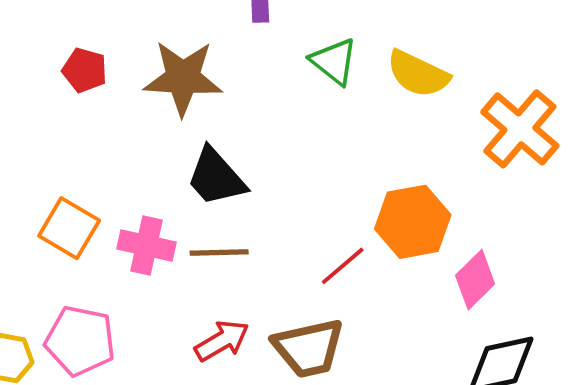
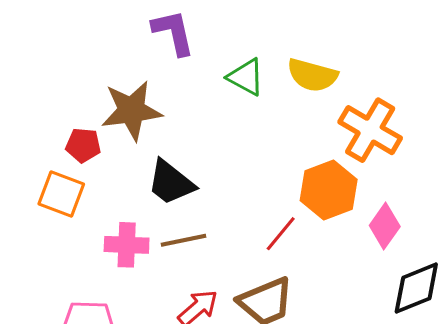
red pentagon: (85, 70) -> (83, 145), moved
orange cross: (520, 129) -> (370, 130), moved
orange square: (69, 228) -> (61, 194), moved

